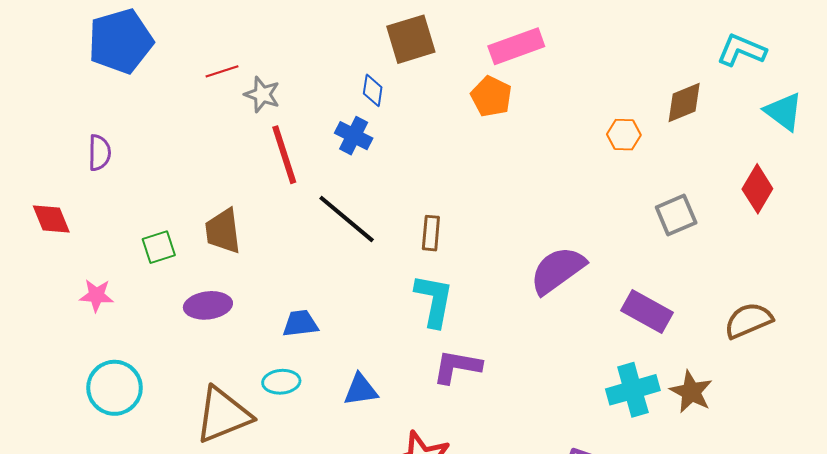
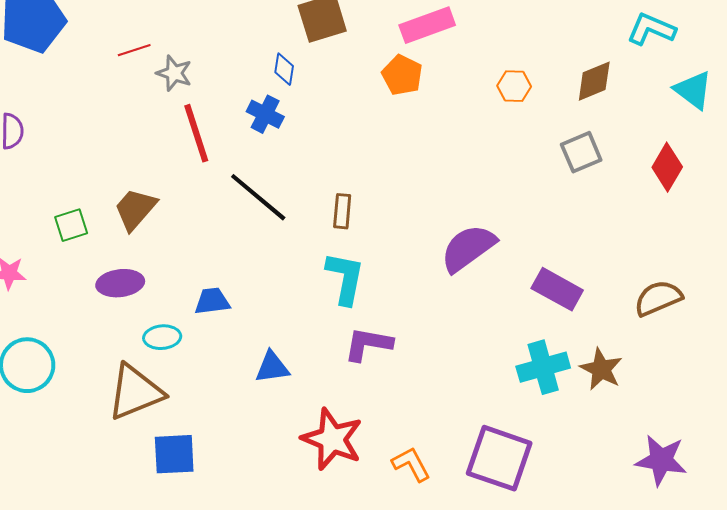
orange hexagon: (624, 135) -> (514, 86), moved
gray square: (676, 215) -> (581, 152), moved
brown trapezoid: (223, 231) -> (135, 209), turned 48
cyan ellipse: (281, 382) -> (162, 337), moved

